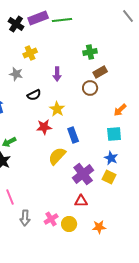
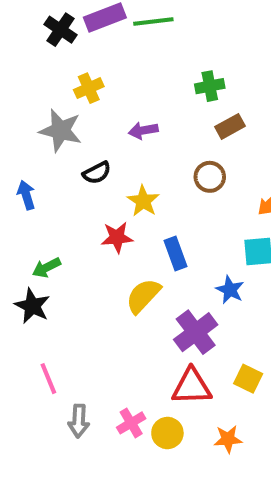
gray star: (16, 74) -> (61, 130), size x1.5
purple arrow: (57, 74) -> (143, 130), turned 80
brown circle: (90, 88) -> (210, 177), moved
blue star: (111, 158) -> (230, 290), moved
yellow square: (109, 177) -> (248, 379), moved
red triangle: (81, 201) -> (192, 387), size x1.5

